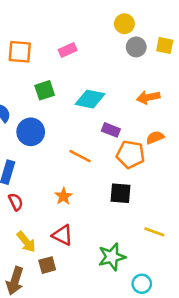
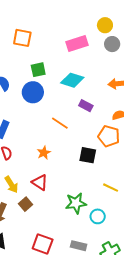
pink rectangle: (68, 50) -> (77, 43), moved, size x1.5
blue circle: (31, 132) -> (33, 92), moved
orange pentagon: (131, 154) -> (109, 136), moved
brown square: (47, 265) -> (26, 204), turned -32
cyan circle: (142, 284) -> (98, 216), moved

